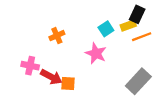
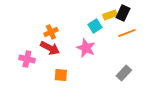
yellow rectangle: (128, 26) -> (110, 15), moved
red arrow: (51, 77) -> (50, 48), moved
gray rectangle: (138, 81) -> (124, 73), size x0.7

